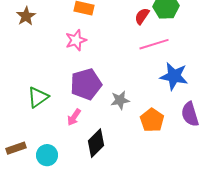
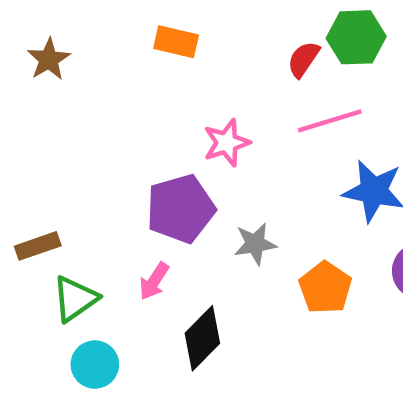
pink star: (76, 40) -> (227, 143), moved
green triangle: (38, 97) -> (75, 299), moved
brown rectangle: (16, 148) -> (38, 246), moved

